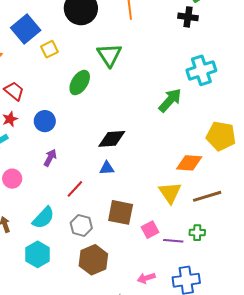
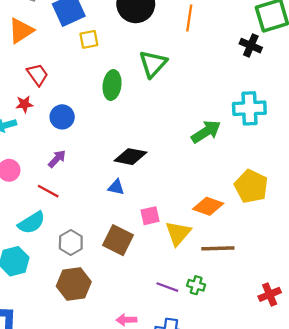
green ellipse: (80, 83) -> (112, 85), turned -40
red line: (75, 189) -> (48, 191), moved, turned 60
pink square: (150, 230) -> (150, 216), moved

